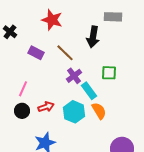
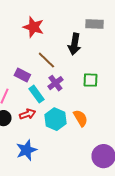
purple rectangle: (36, 53) -> (22, 75), moved
cyan rectangle: (89, 91) -> (36, 94), moved

